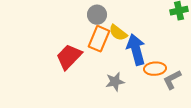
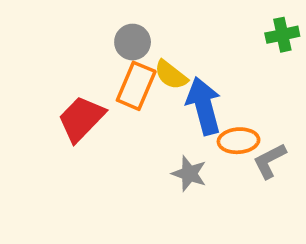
gray star: (115, 82) -> (189, 174), moved, turned 30

